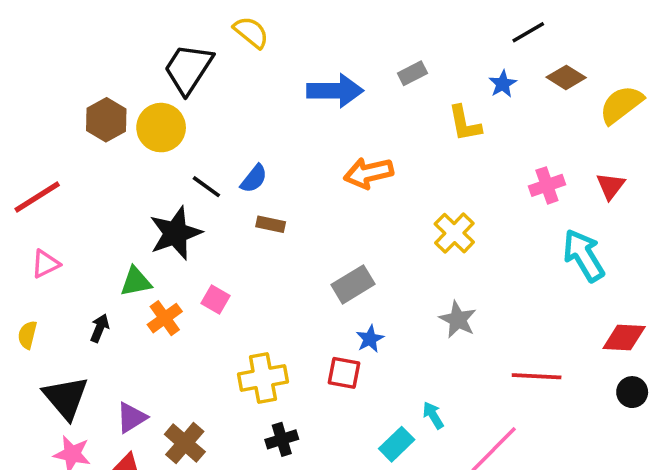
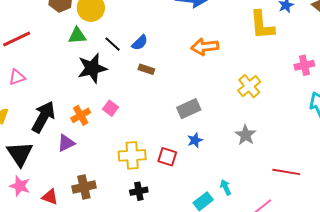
yellow L-shape: (465, 123) -> (262, 25), size x1.4
green triangle: (136, 282) -> (77, 36), moved
black arrow: (100, 328) -> (43, 117), size x2.0
red square: (344, 373) -> (167, 157), moved
purple triangle: (131, 418) -> (66, 143), moved
brown cross: (185, 443) -> (84, 187), turned 30

